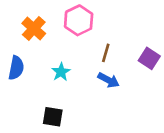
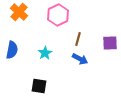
orange cross: (34, 28) -> (19, 12), moved
purple square: (149, 58) -> (110, 43), turned -35

